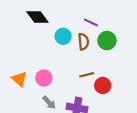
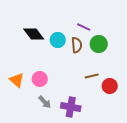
black diamond: (37, 17) -> (34, 34), moved
brown line: (87, 75) -> (92, 76), moved
red circle: (103, 85) -> (110, 86), moved

